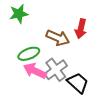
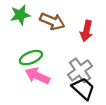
brown arrow: (58, 38) -> (52, 21), moved
gray cross: (56, 70) -> (80, 70), moved

